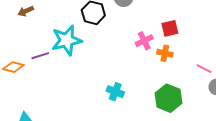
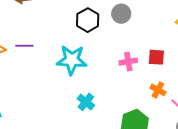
cyan star: (67, 40) -> (72, 60), moved
orange cross: (165, 53) -> (158, 90), moved

